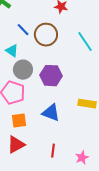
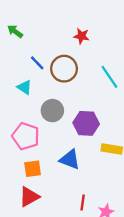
gray circle: (23, 70) -> (52, 111), moved
purple hexagon: (51, 76) -> (86, 123), moved
red line: (53, 151) -> (83, 203), moved

